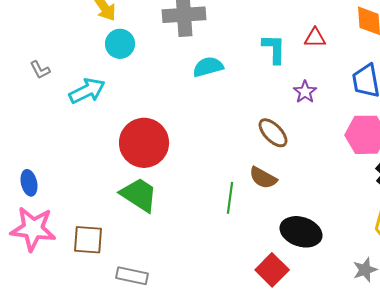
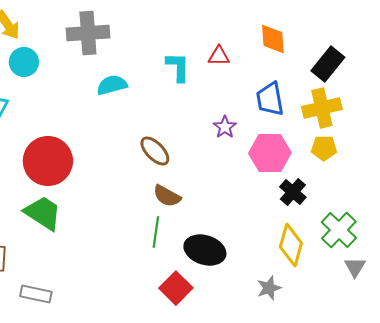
purple star: (305, 92) -> (225, 127), moved
brown ellipse: (273, 133) -> (155, 151), moved
green line: (230, 198) -> (156, 232), moved

